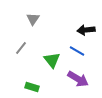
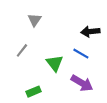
green rectangle: (32, 87) -> (33, 92), turned -40

